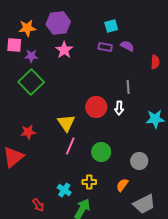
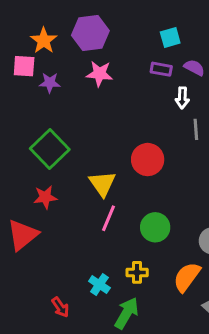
orange star: (27, 28) -> (44, 41), turned -30
pink star: (64, 50) -> (99, 74), turned -30
green square: (31, 82) -> (50, 149), moved
white arrow: (119, 108) -> (182, 98), moved
orange semicircle: (122, 185) -> (187, 277), size x1.5

